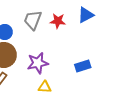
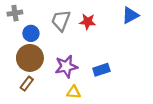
blue triangle: (86, 15) -> (130, 15), moved
blue rectangle: (83, 66) -> (101, 70), moved

